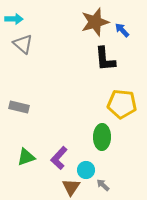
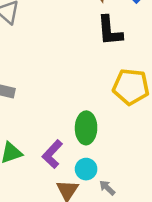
green ellipse: (102, 137) -> (86, 128), moved

